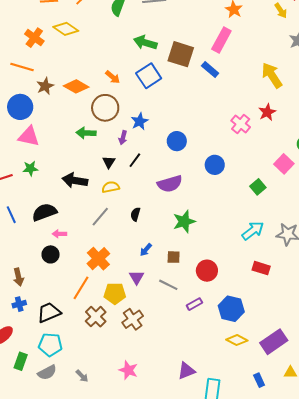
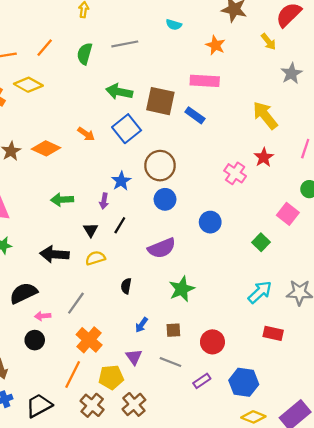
pink rectangle: (221, 40) -> (205, 81), turned 70
brown circle: (105, 108) -> (160, 166), moved
gray line: (100, 217) -> (76, 303), moved

